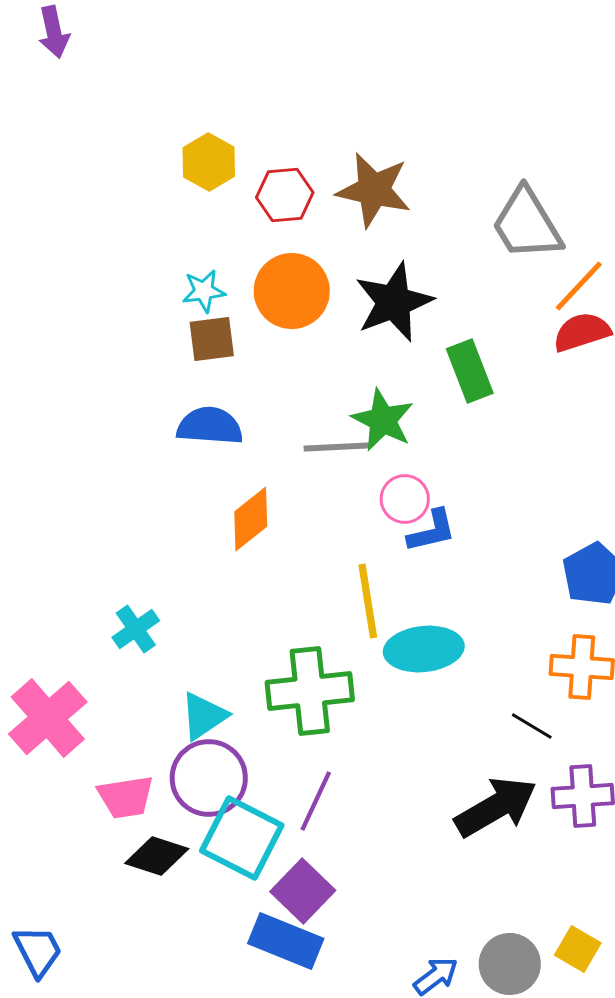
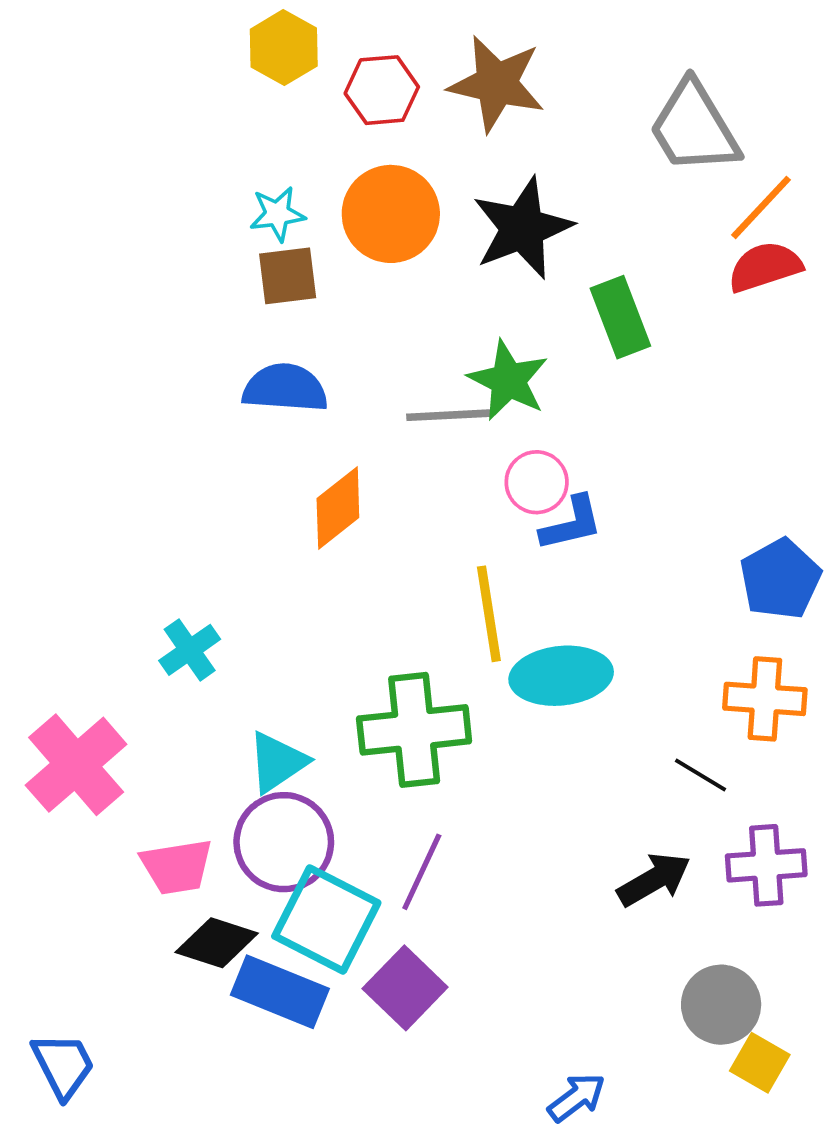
black arrow: (496, 807) -> (654, 880), size x0.7
blue rectangle: (286, 941) -> (280, 992), moved
gray circle: (510, 964) -> (721, 1005), moved

